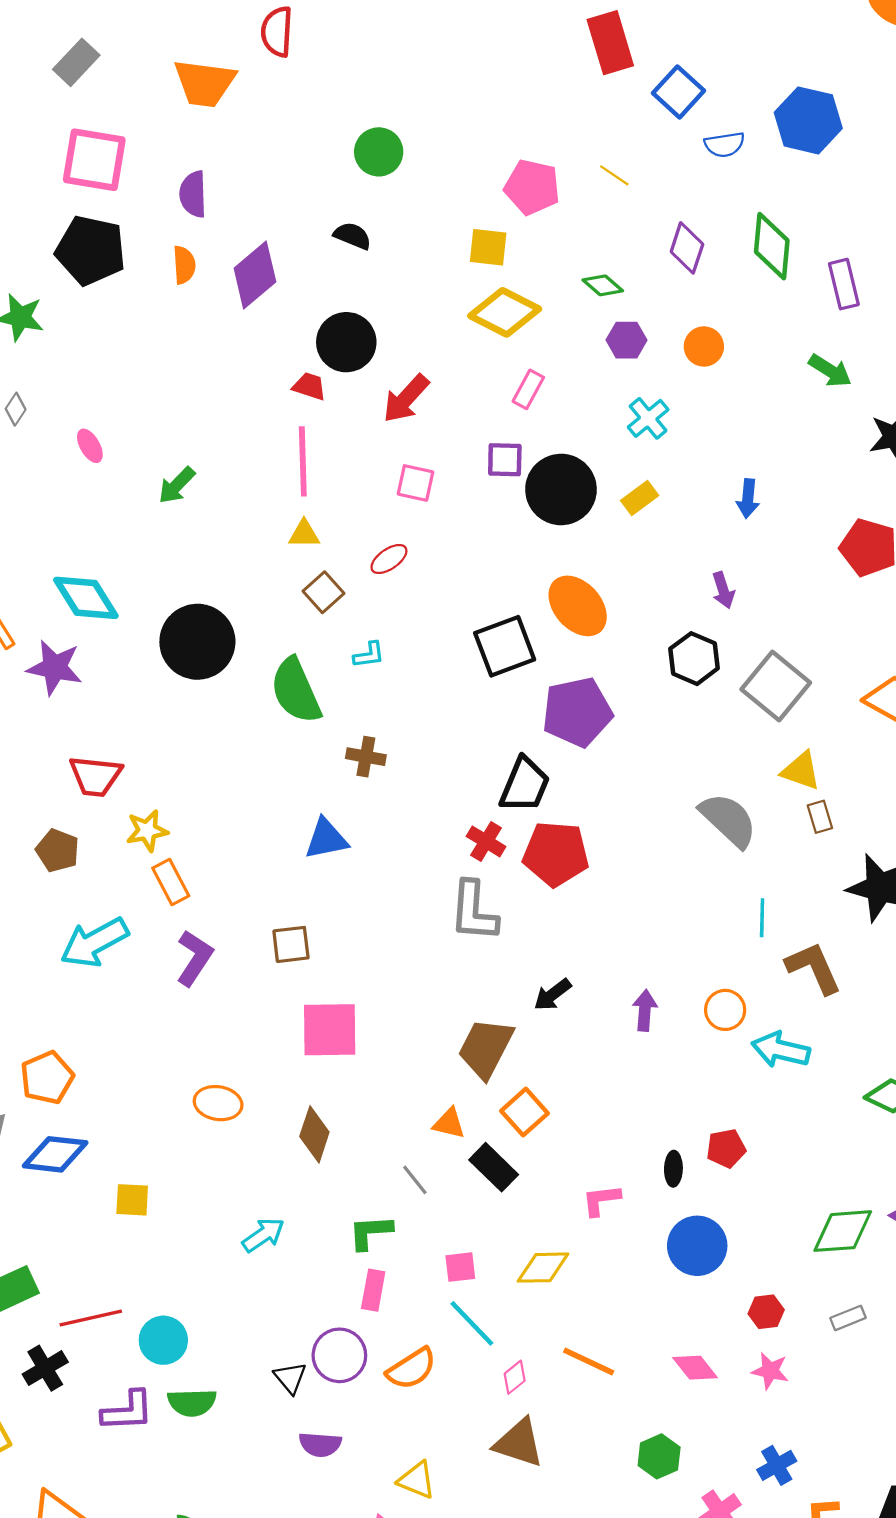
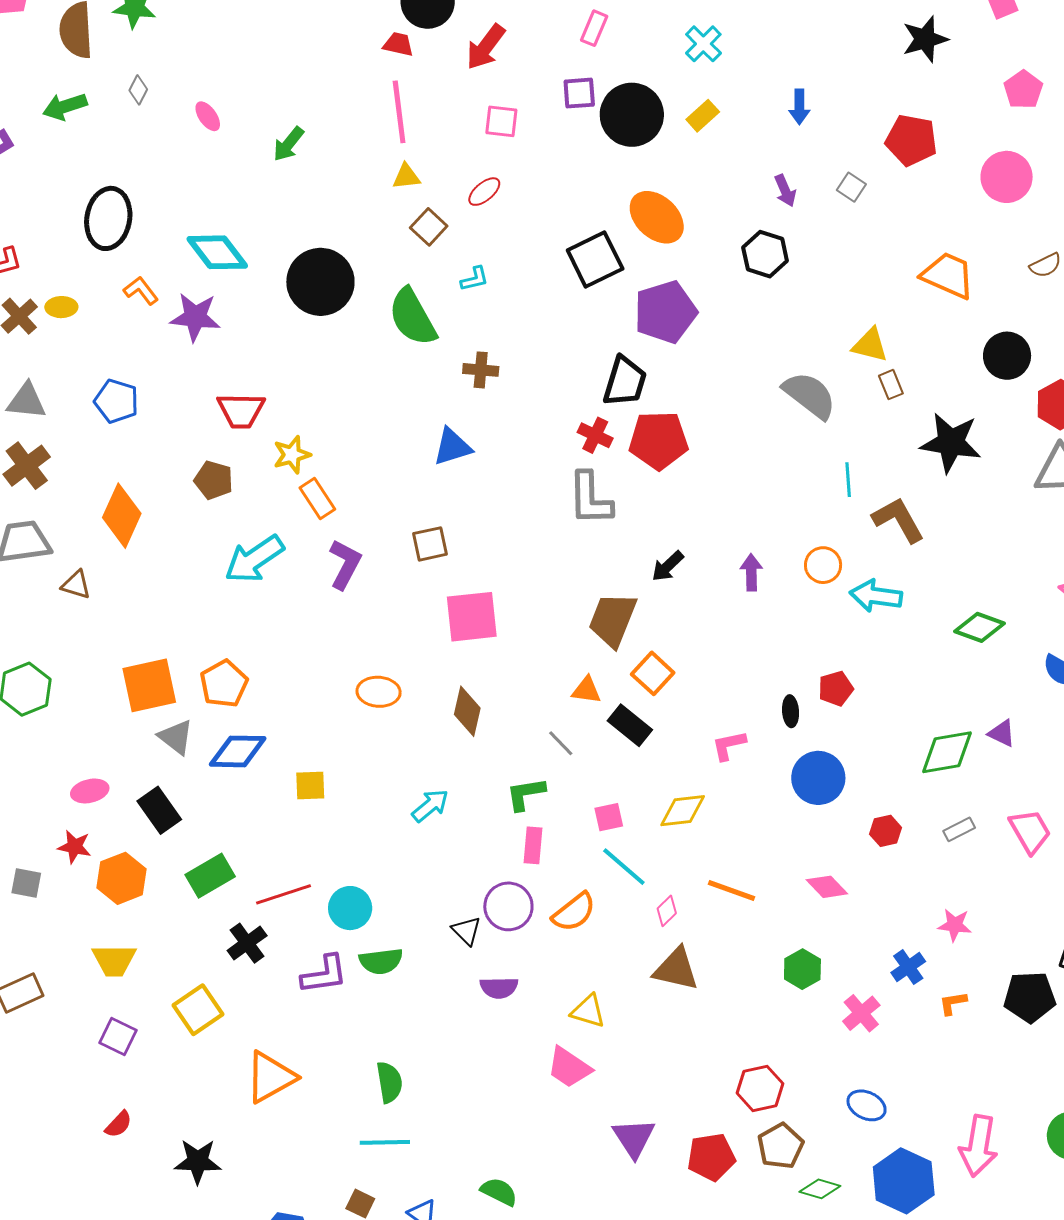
gray square: (776, 686) -> (851, 187), moved, size x0.5
pink star: (770, 1371) -> (955, 925), moved

